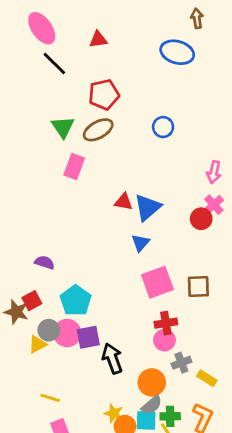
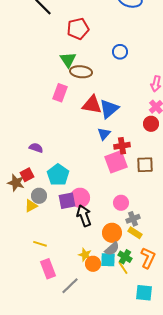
green triangle: (63, 127) -> (68, 60), moved
brown ellipse: (98, 130) -> (81, 72), moved, turned 35
pink rectangle: (74, 167) -> (60, 93), moved
red triangle: (124, 202) -> (92, 105), size x1.5
red circle: (201, 219) -> (151, 124), moved
red cross: (166, 323) -> (122, 146), moved
pink circle: (67, 333) -> (80, 198), moved
yellow rectangle: (207, 378) -> (135, 233), moved
green cross: (170, 416) -> (125, 257), turned 32

